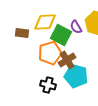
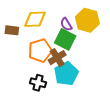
green square: (61, 35) -> (65, 39), moved
cyan pentagon: (76, 76) -> (66, 74), turned 30

